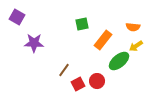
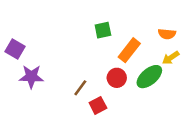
purple square: (17, 17) -> (15, 49), moved
purple star: (34, 43) -> (31, 77), moved
red circle: (97, 81) -> (117, 78), moved

